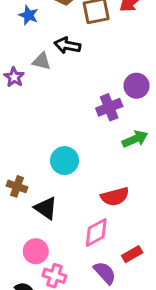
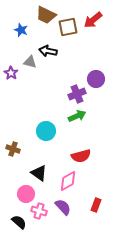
green arrow: (135, 139) -> (77, 116), moved
black triangle: (46, 208) -> (39, 173), moved
red rectangle: (132, 254) -> (96, 205), moved, turned -40
purple semicircle: (105, 273) -> (63, 207), moved

